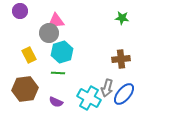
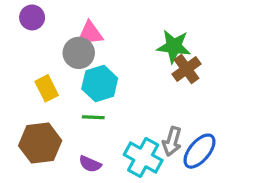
green star: (122, 18) -> (174, 46), moved, size x1.5
brown cross: (121, 59) -> (187, 69), moved, turned -30

